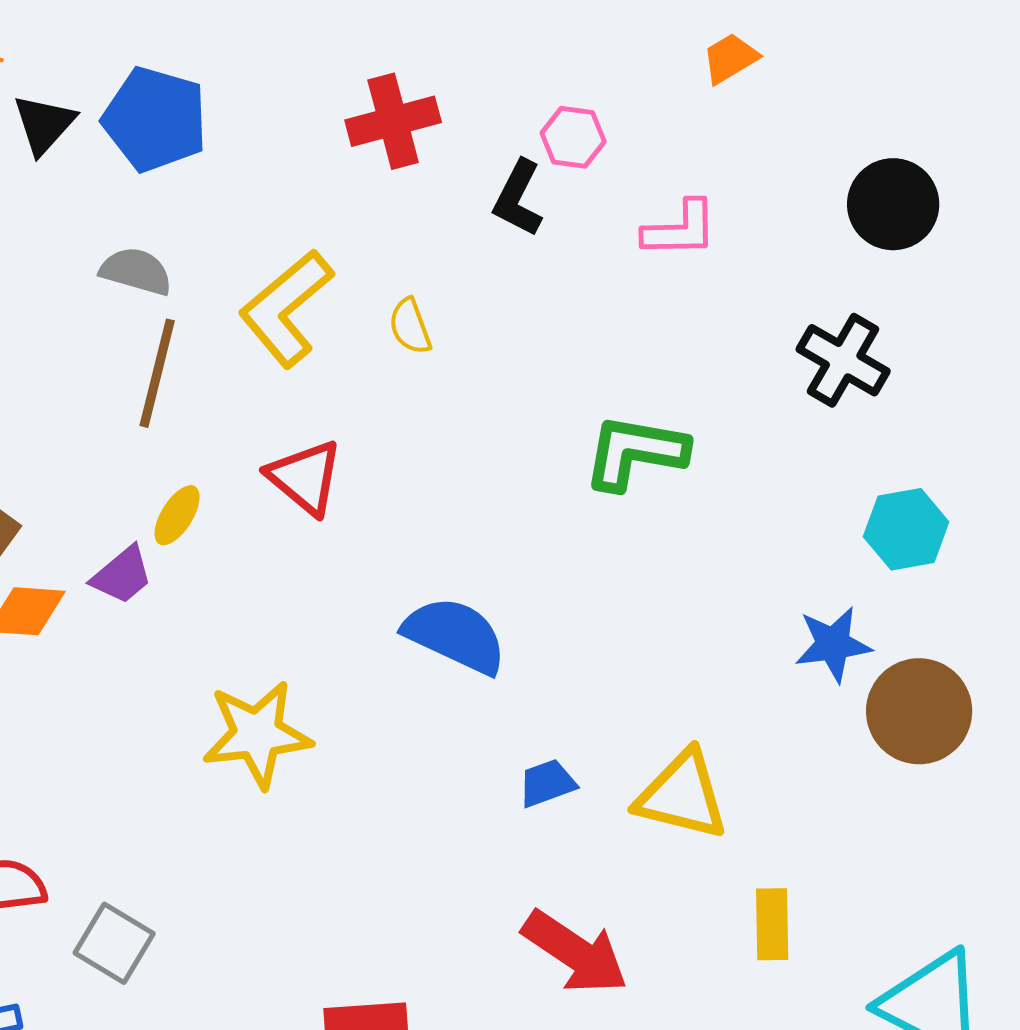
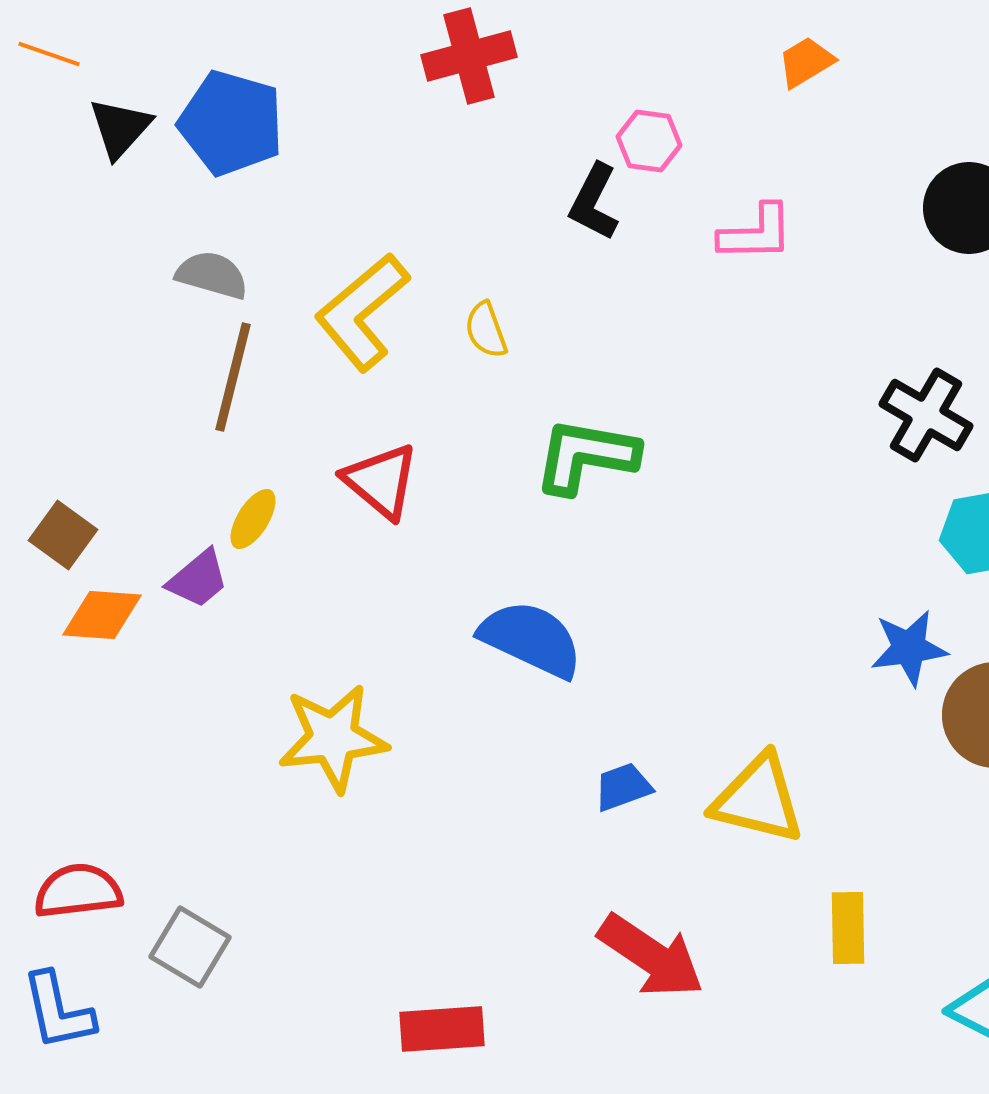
red cross: (393, 121) -> (469, 56), moved
black cross: (843, 360) -> (926, 415), moved
green L-shape: (635, 452) -> (586, 456), moved

